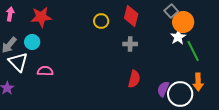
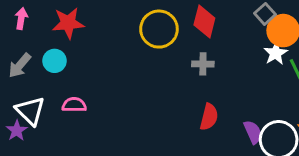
yellow circle: (101, 21) -> (159, 29), size x1.6
white triangle: (18, 62) -> (30, 111), moved
purple semicircle: (163, 89) -> (253, 132), turned 133

